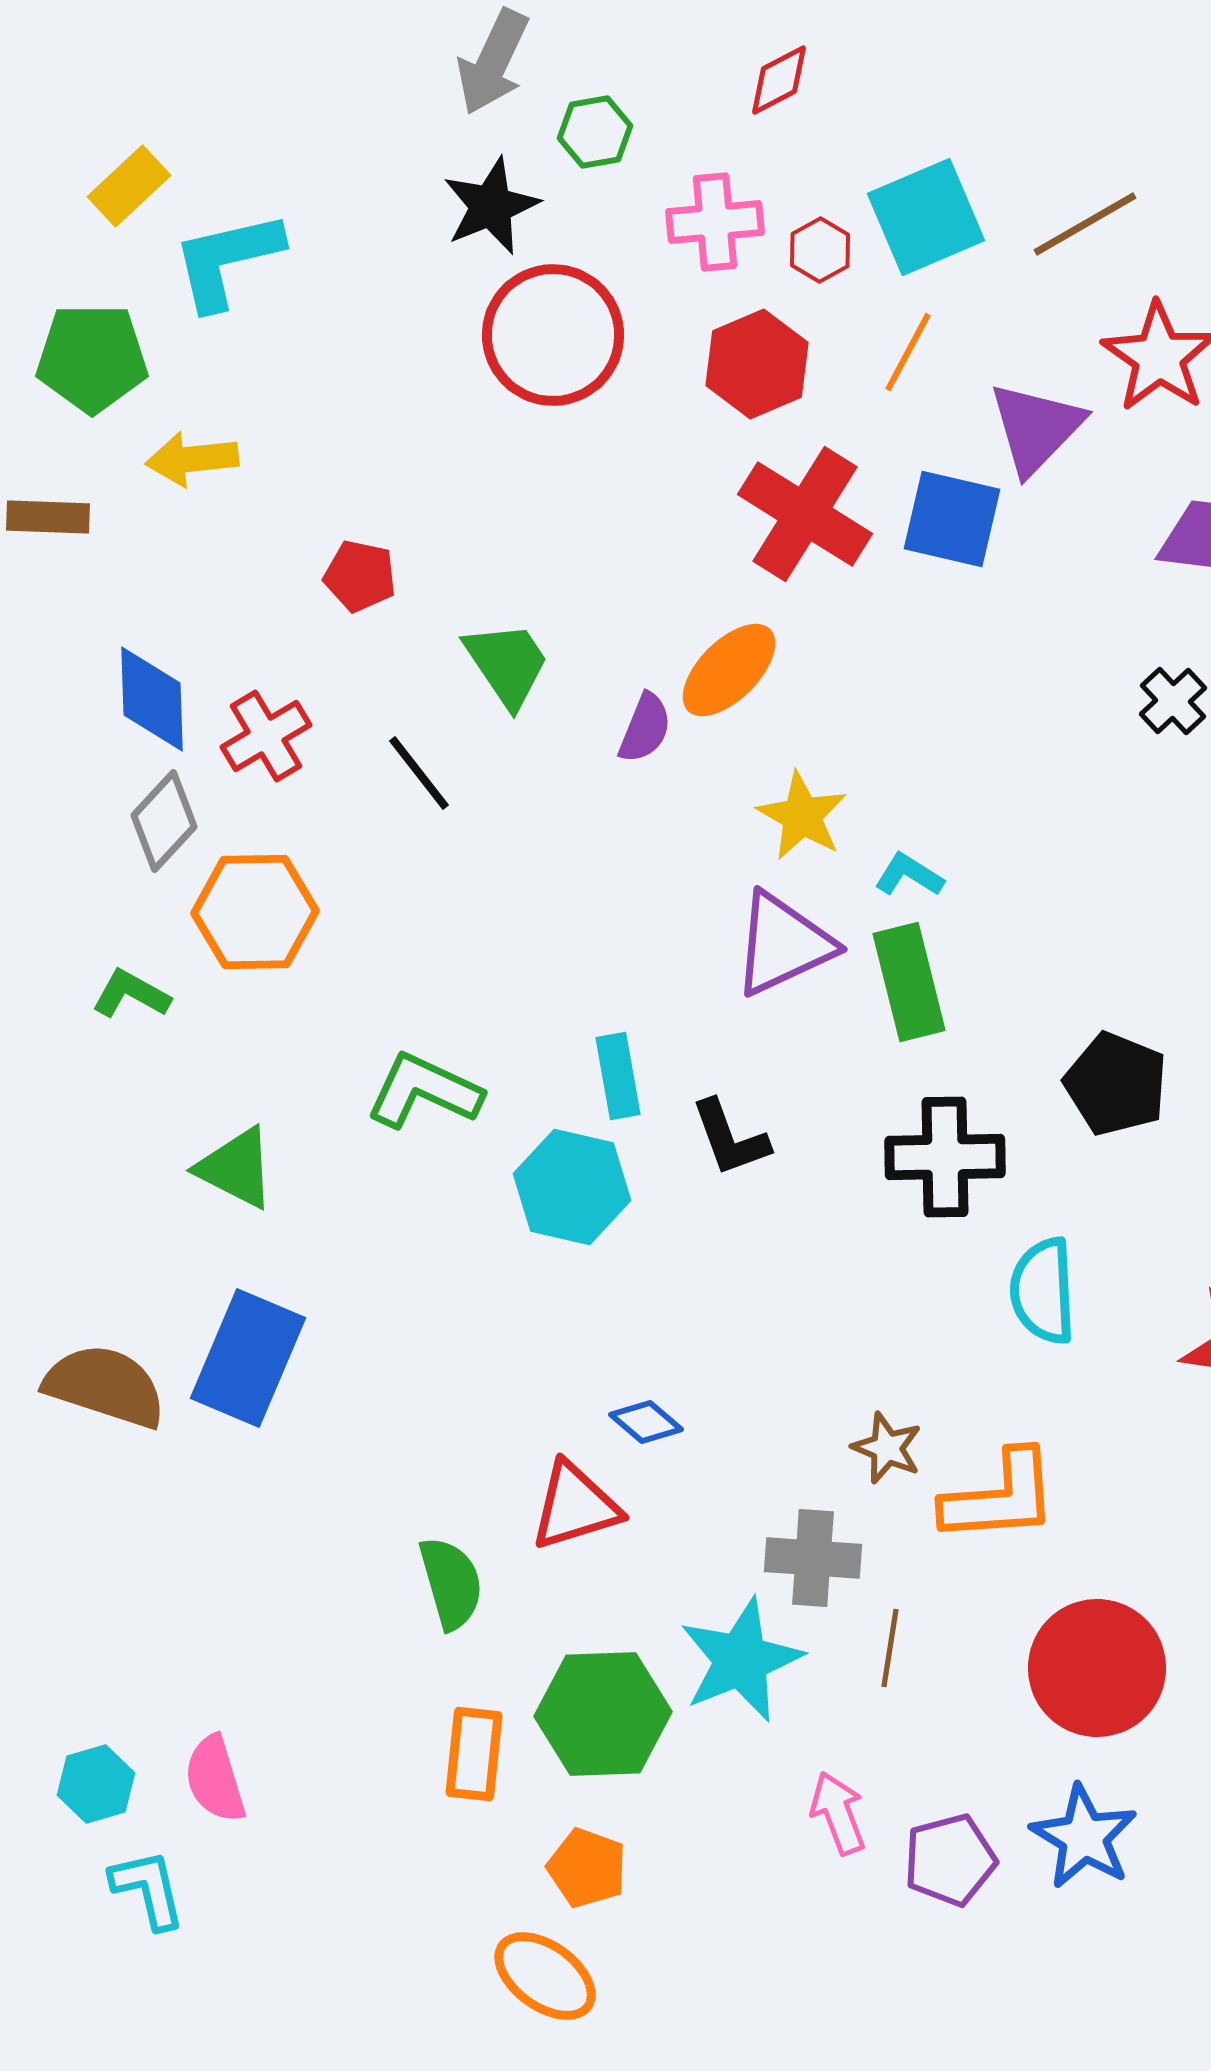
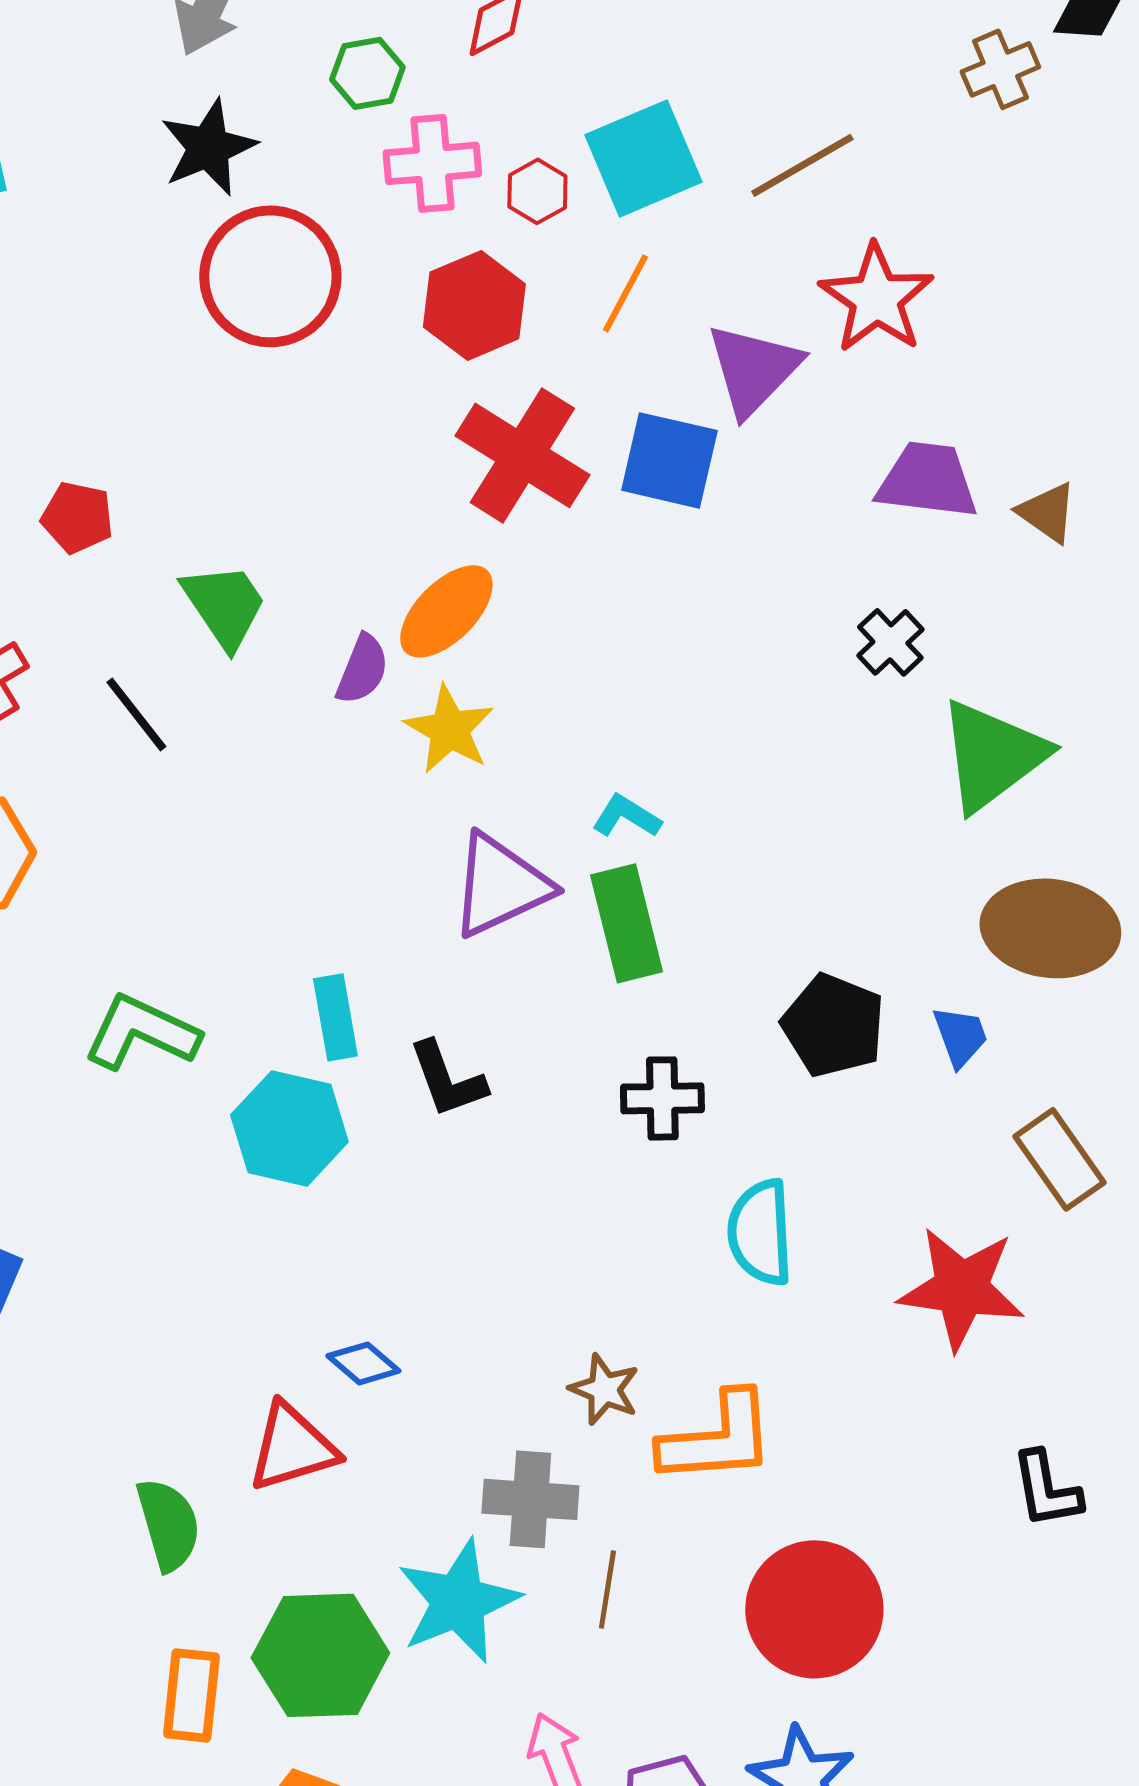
green hexagon: (595, 132) -> (367, 73), moved
yellow star: (802, 816) -> (449, 729), moved
black cross: (945, 1157) -> (662, 1098), size x0.7

